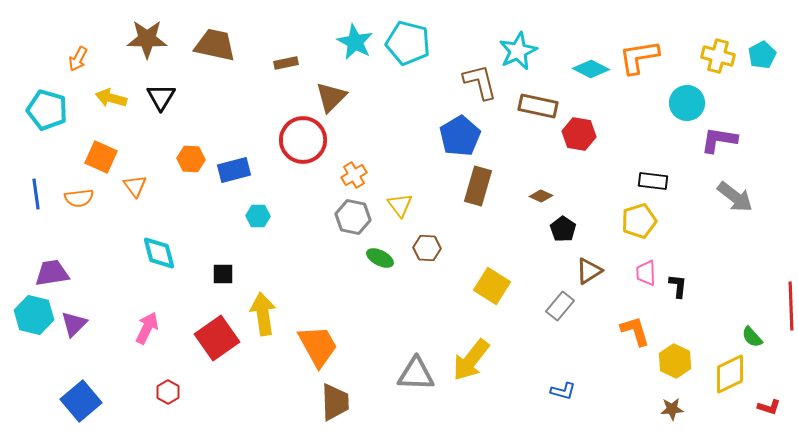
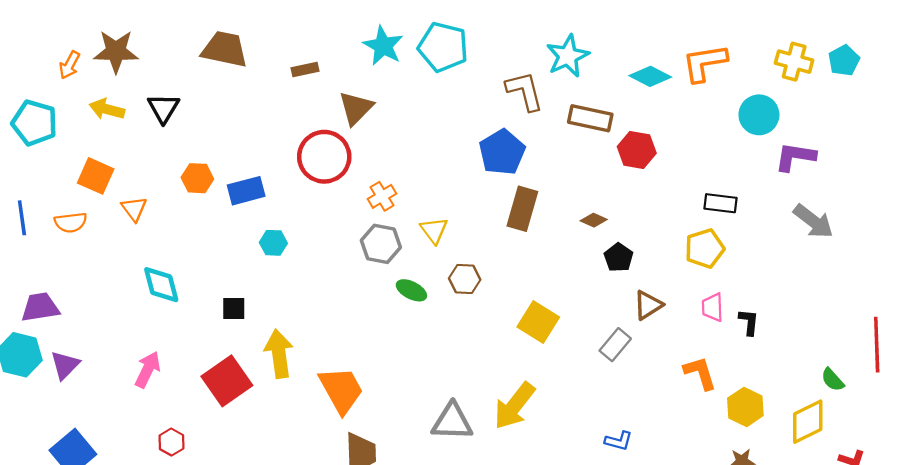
brown star: (147, 39) -> (116, 51), moved

